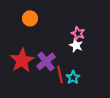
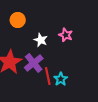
white star: (76, 45) -> (41, 40), moved

